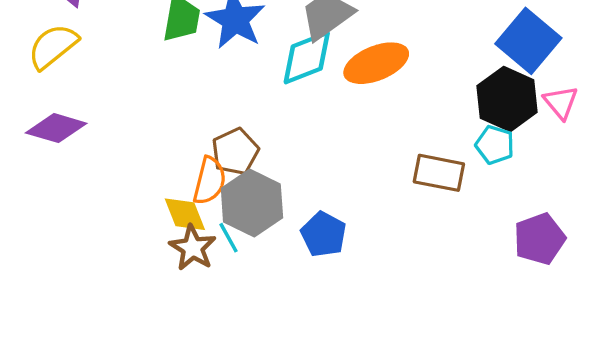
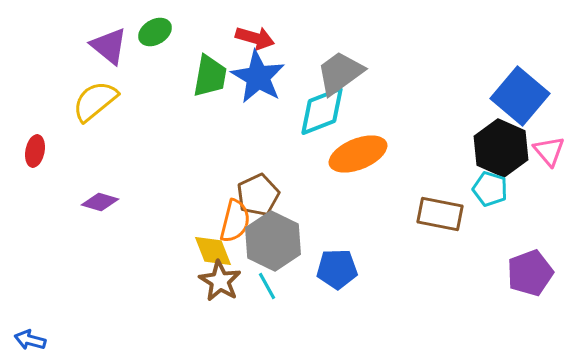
orange ellipse: (376, 63) -> (358, 154), moved
purple diamond: (56, 128) -> (100, 202), moved, size x0.7
blue pentagon: (324, 234) -> (337, 269), turned -30
cyan line: (228, 238) -> (267, 286), moved

